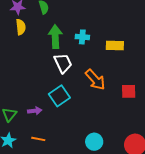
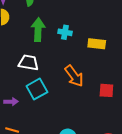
white trapezoid: (63, 63) -> (28, 63), moved, turned -60

